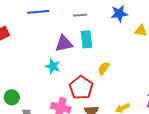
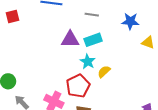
cyan rectangle: (86, 39) -> (93, 40), turned 66
cyan star: (53, 66) -> (88, 62), moved

